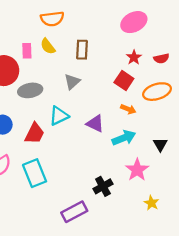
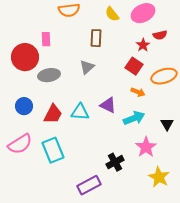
yellow semicircle: (48, 46) -> (112, 14), moved
red semicircle: (161, 58) -> (160, 35), moved
cyan triangle: (59, 116) -> (80, 112), moved, turned 30
yellow star: (151, 203) -> (159, 177), size x1.5

